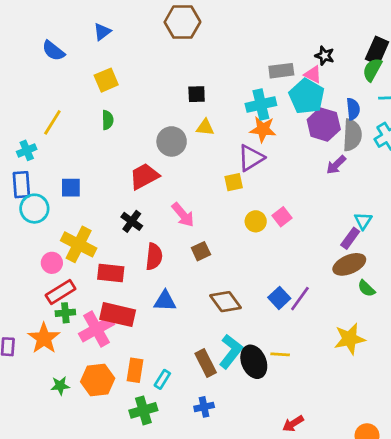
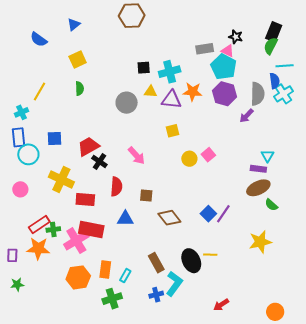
cyan cross: (261, 104) -> (170, 72), moved
blue semicircle: (353, 109) -> (275, 81), moved
purple hexagon: (324, 124) -> (225, 94), moved
purple triangle: (251, 158) -> (172, 100), moved, turned 40
red trapezoid: (144, 176) -> (88, 147), moved
purple rectangle: (350, 238) -> (258, 169), turned 63
brown square: (201, 251) -> (146, 196), moved, turned 32
pink circle: (52, 263) -> (20, 189), moved
red rectangle: (61, 292) -> (39, 224), moved
orange star: (44, 338) -> (38, 248), turned -30
cyan L-shape: (231, 351) -> (174, 284), moved
green star: (60, 386) -> (17, 284), moved

